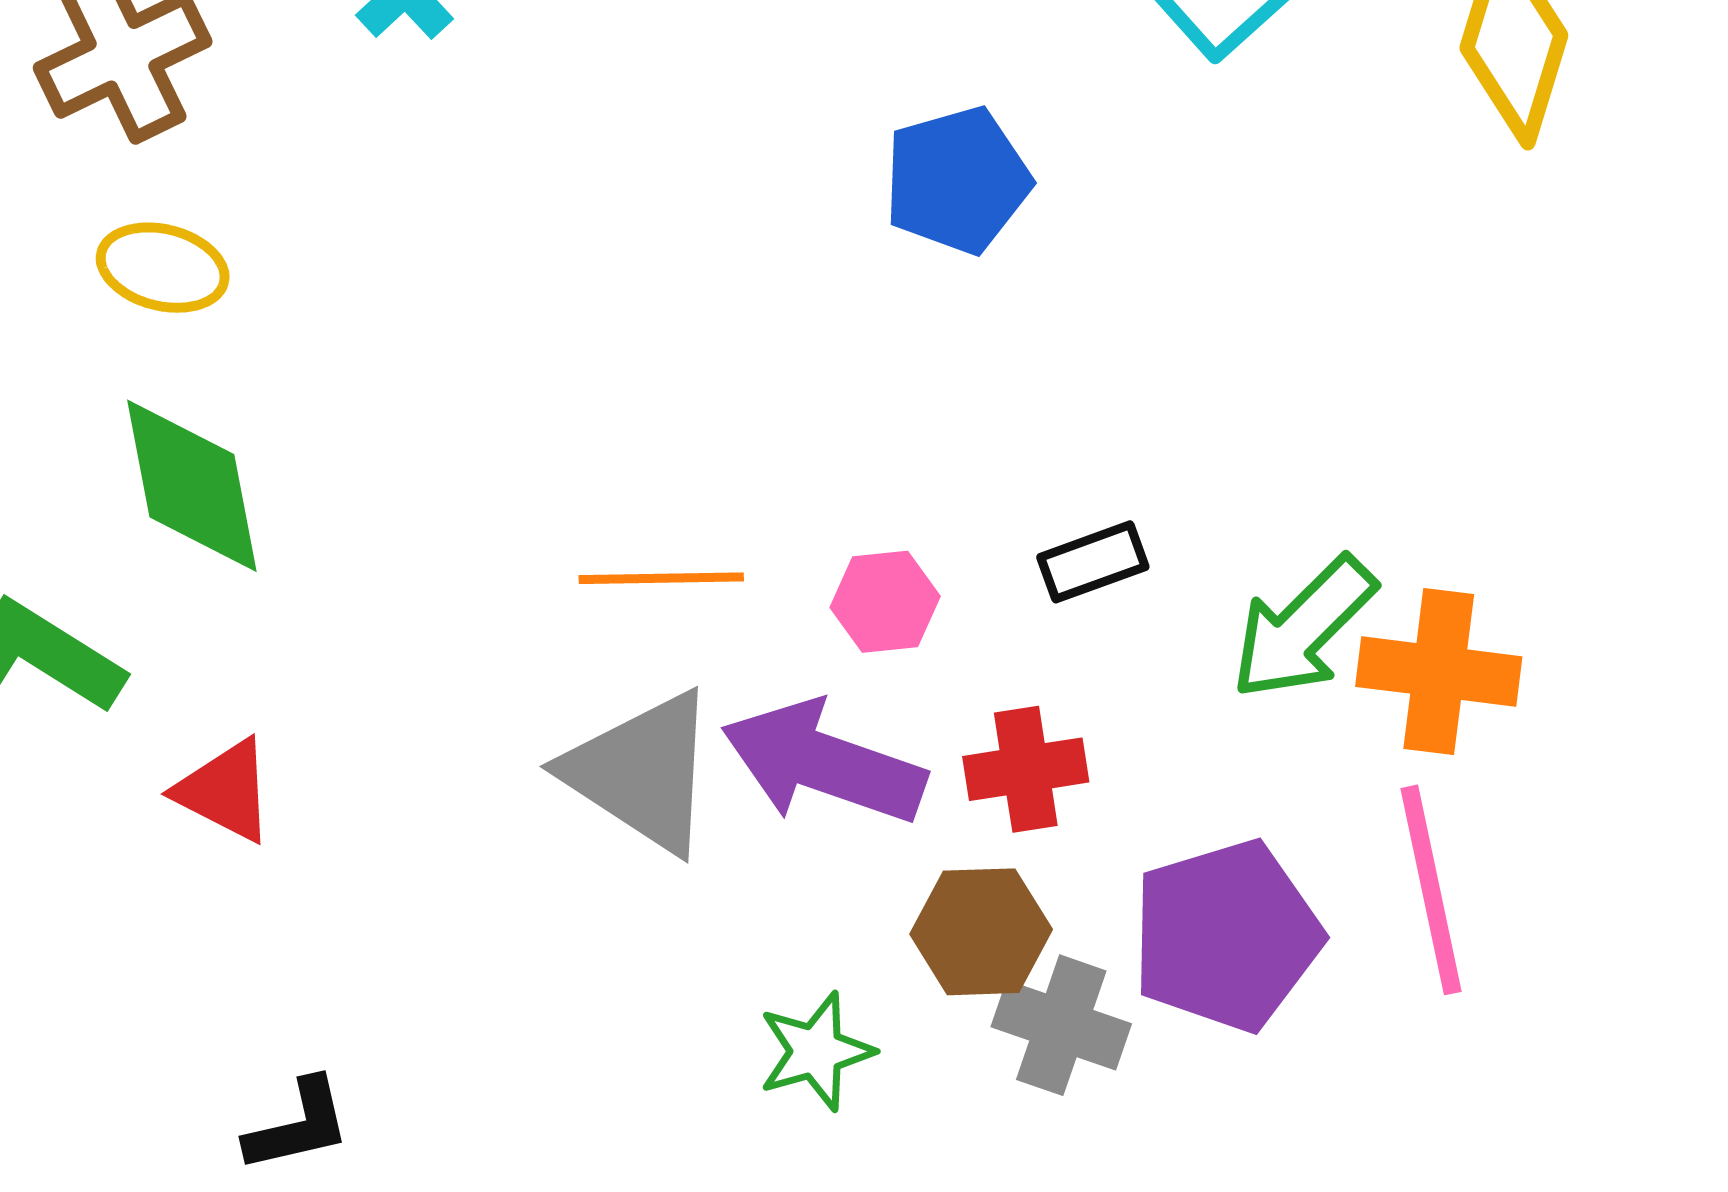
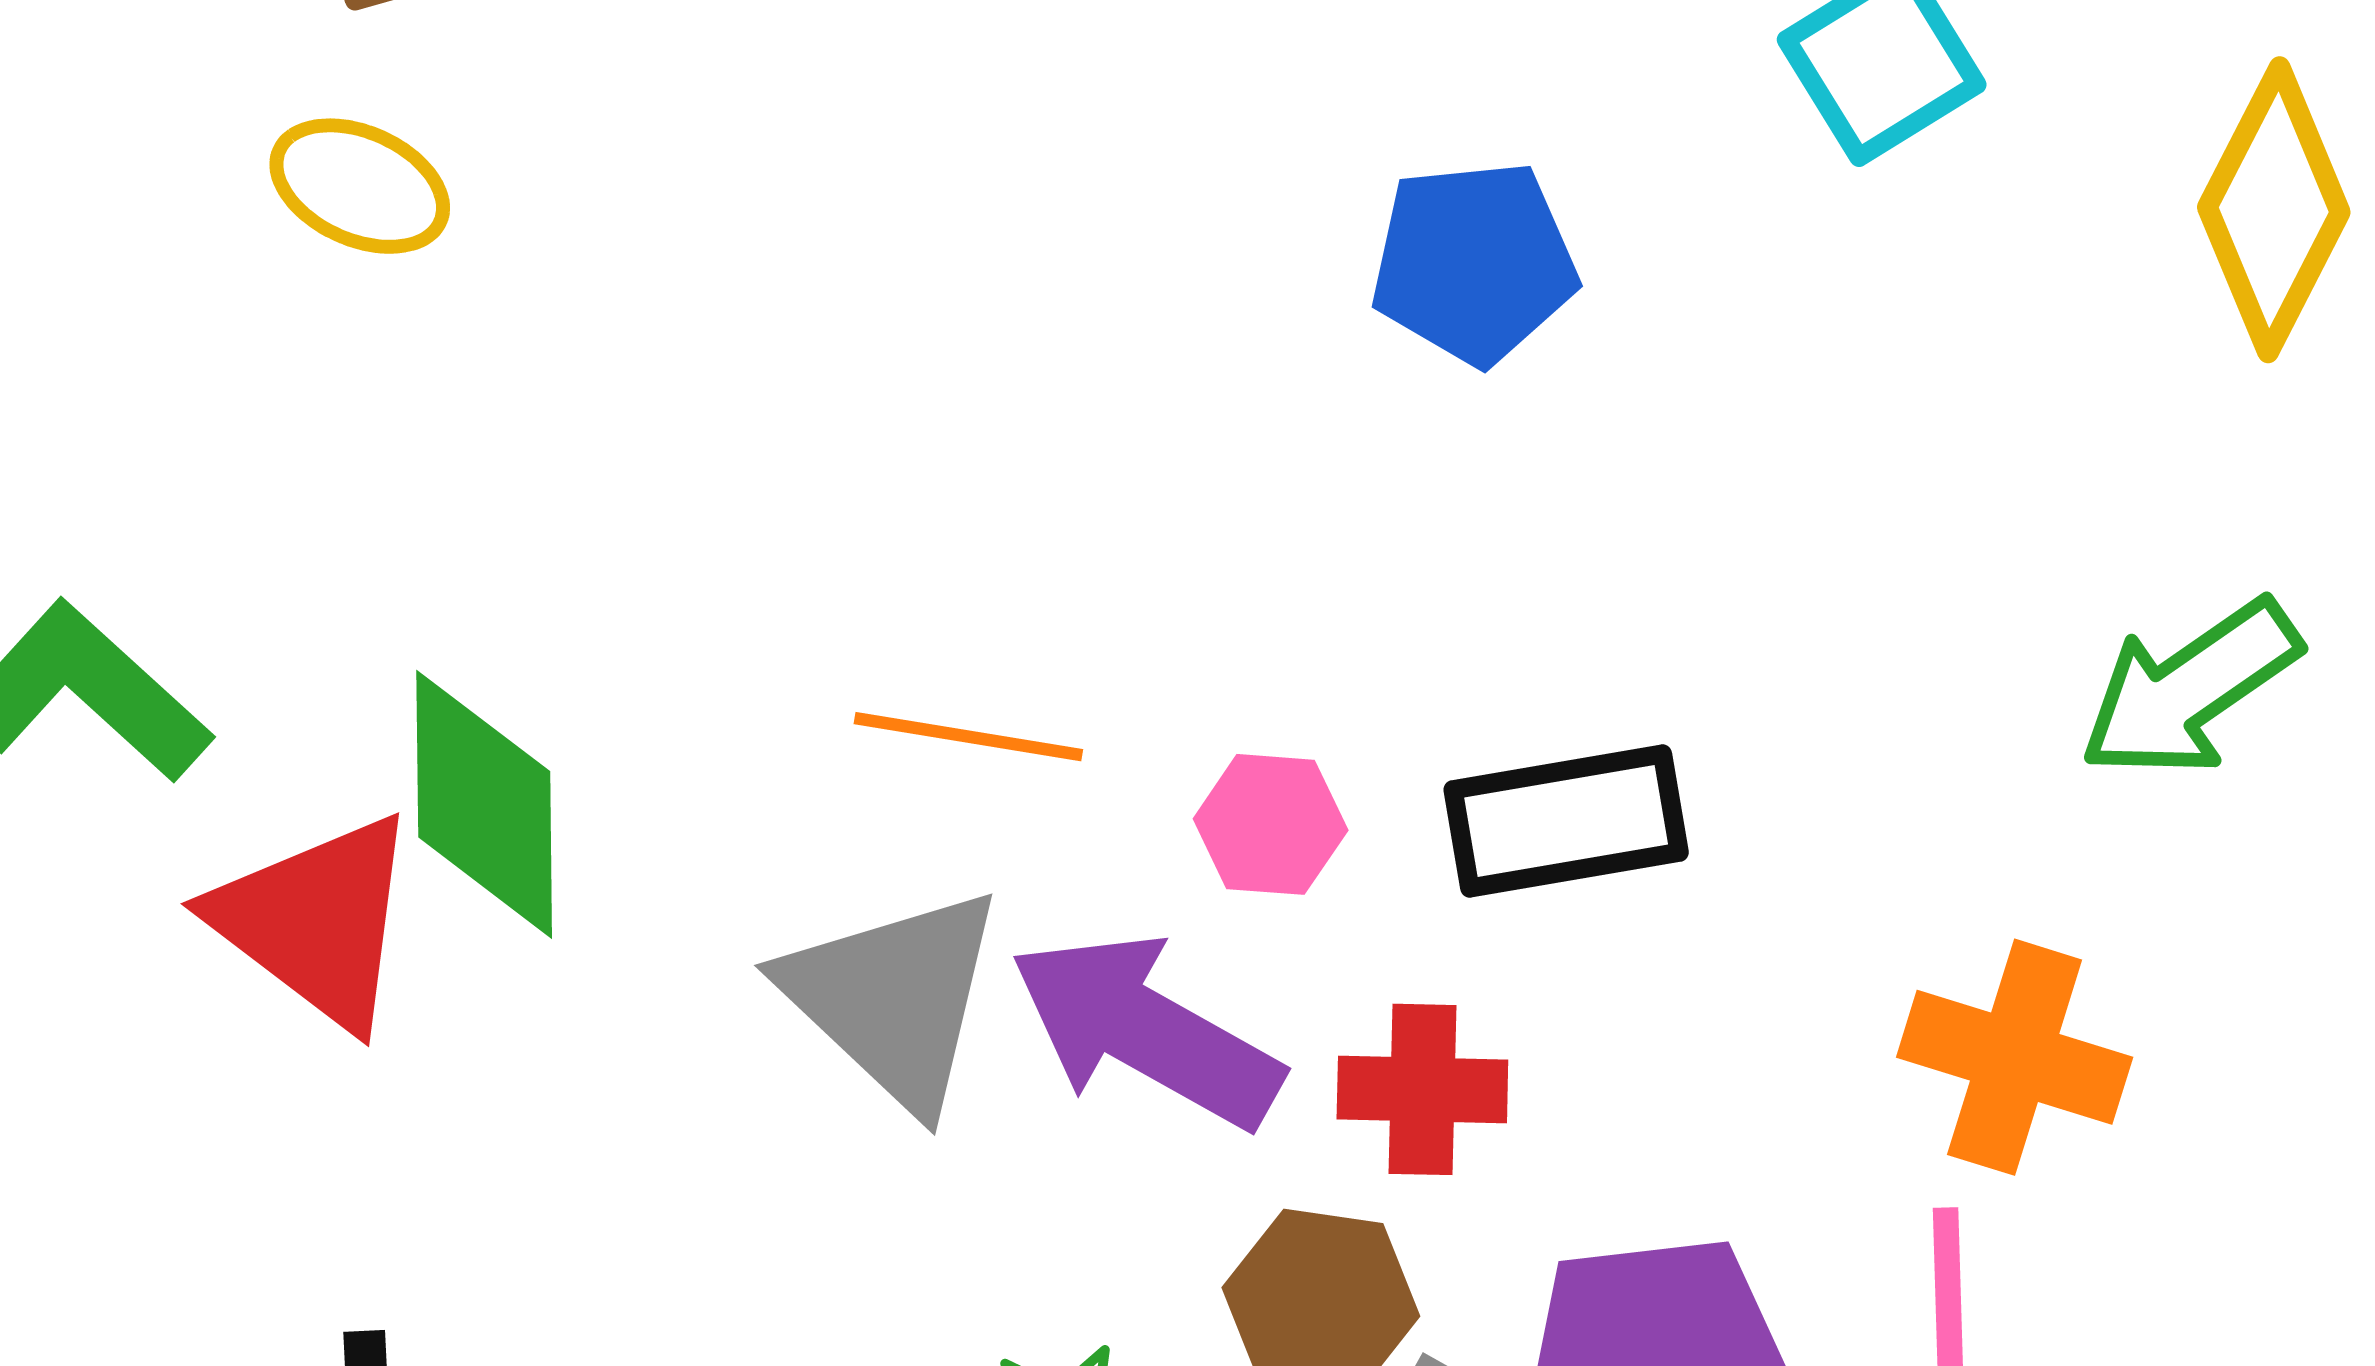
green diamond: (192, 486) -> (484, 804), moved
black rectangle: (1093, 562) -> (1566, 821), size x1.6
green arrow: (1303, 628) -> (2190, 689), moved
red triangle: (225, 791) -> (316, 921), size x1.5

